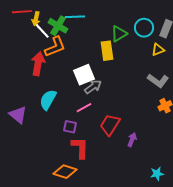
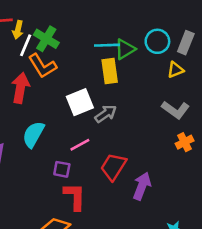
cyan line: (75, 17) -> (107, 45), moved
white line: (42, 31) -> (26, 45), turned 66
orange L-shape: (55, 47) -> (42, 66), turned 80
gray arrow: (93, 87) -> (106, 114), moved
purple arrow: (132, 140) -> (142, 186), size x1.5

